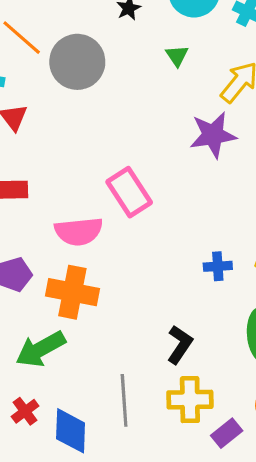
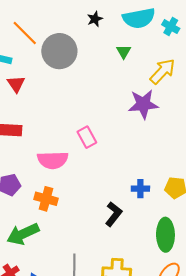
pink rectangle: (129, 192) -> (87, 137), size x0.7
orange cross: (72, 292) -> (46, 199), size x0.7
black L-shape: (180, 345) -> (114, 214), moved

